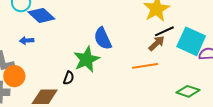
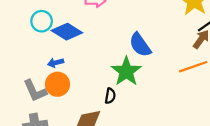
orange circle: (14, 76) -> (58, 84), moved

